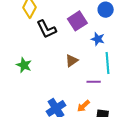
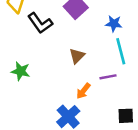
blue star: (98, 39) -> (114, 24), moved
orange arrow: (83, 106) -> (83, 91), moved

